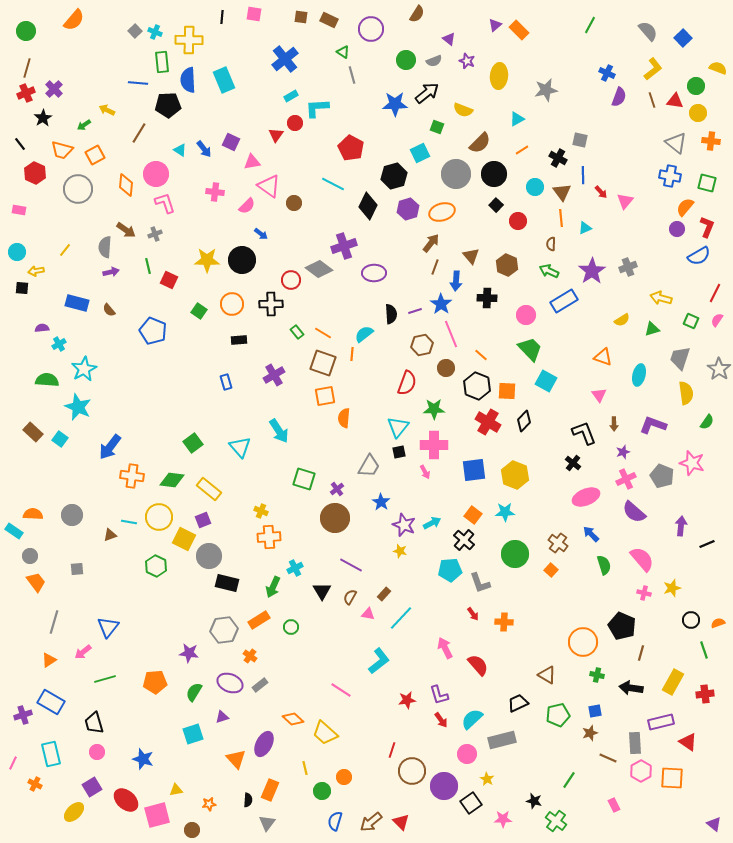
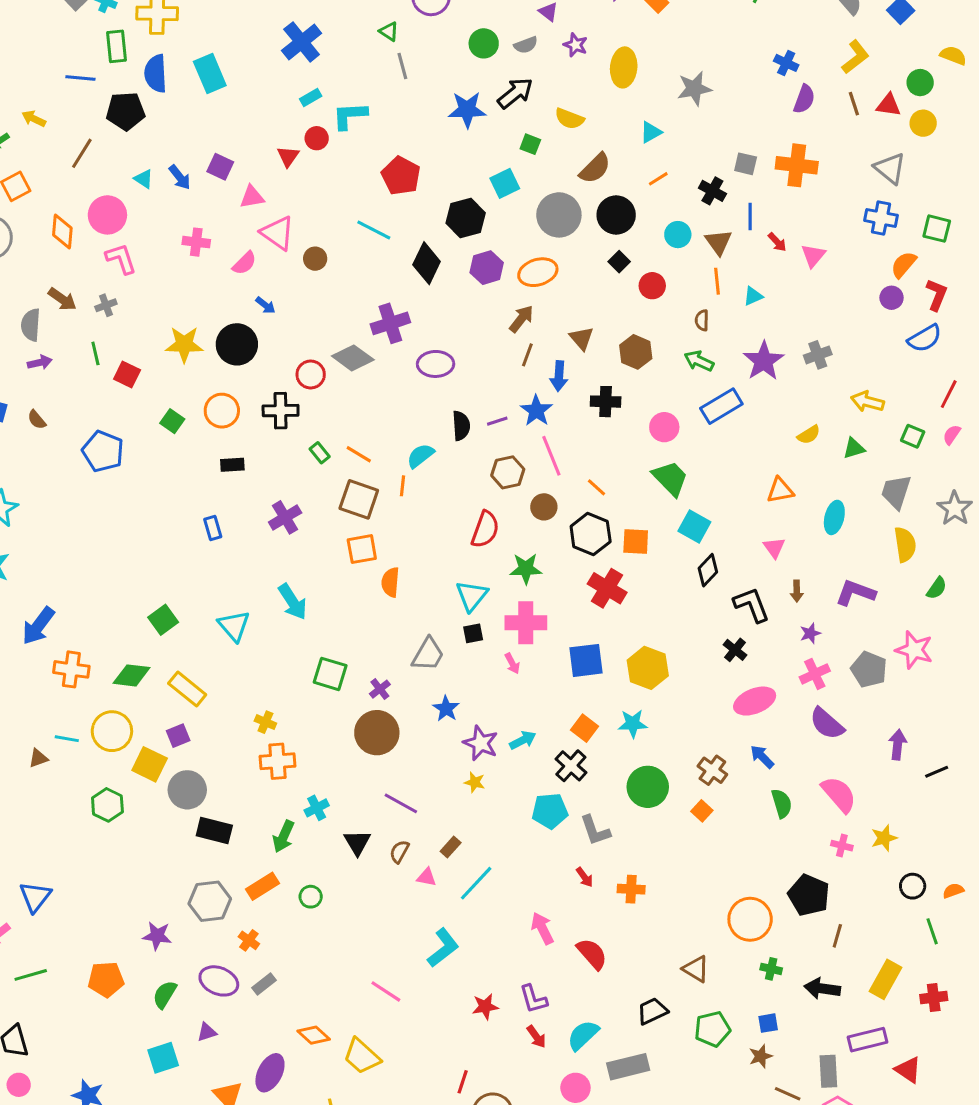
orange cross: (711, 141) -> (797, 165), moved, size x1.5
orange triangle: (603, 357) -> (780, 490), turned -30
black diamond: (524, 421) -> (708, 570), moved

